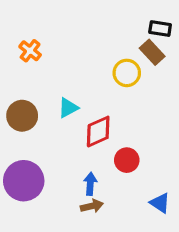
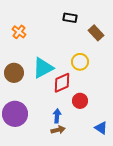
black rectangle: (160, 29) -> (70, 18), moved
yellow circle: (127, 73) -> (80, 62), moved
cyan triangle: (68, 108) -> (43, 68), size x1.6

